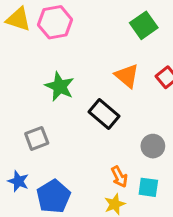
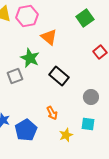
orange triangle: (127, 76) -> (49, 37), moved
gray square: (37, 138) -> (15, 76), moved
orange arrow: (119, 177) -> (52, 113), moved

